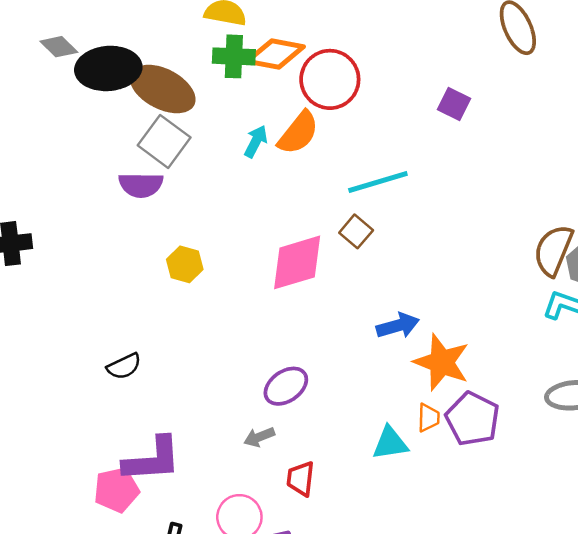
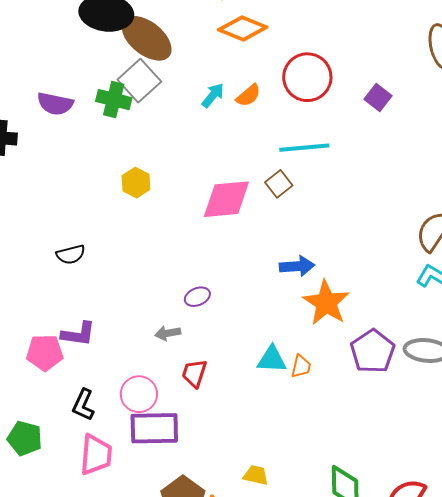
green cross: (234, 56) -> (114, 100), moved
red circle: (330, 79) -> (307, 77), moved
orange semicircle: (298, 133) -> (248, 95), size x0.7
purple semicircle: (141, 185) -> (55, 104), moved
purple ellipse: (286, 386) -> (197, 297), size x0.7
orange trapezoid: (429, 418) -> (301, 366), moved
purple pentagon: (473, 419) -> (373, 351), moved
purple L-shape: (152, 460) -> (78, 334), size x0.7

